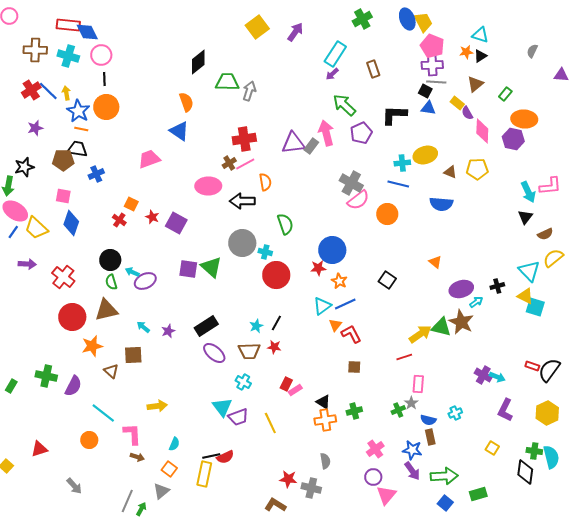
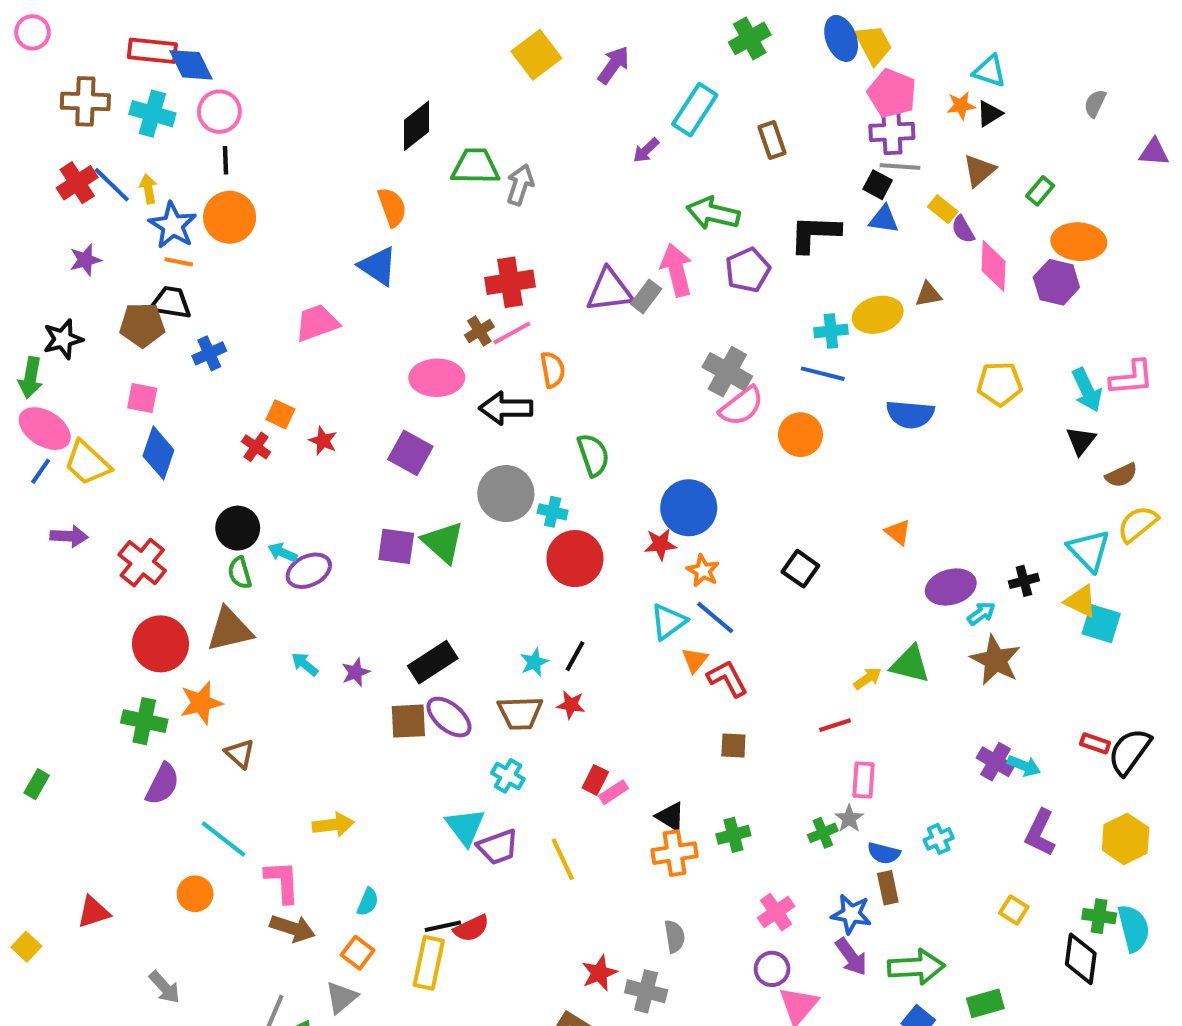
purple arrow: (332, 74) -> (646, 150), moved
green arrow: (344, 105) -> (713, 213), turned -30
yellow pentagon: (477, 169) -> (1000, 384), moved
brown triangle: (450, 172) -> (928, 294), moved, turned -32
purple square: (176, 223) -> (410, 453), moved
blue line: (345, 304) -> (715, 617), turned 65
brown star: (461, 322) -> (995, 660), moved
yellow arrow: (420, 334) -> (868, 678), size x0.6
brown square: (133, 355) -> (408, 721), moved
green cross: (46, 376) -> (144, 721), moved
brown arrow: (137, 457) -> (293, 928), size x1.5
red star: (288, 479) -> (599, 973), turned -30

